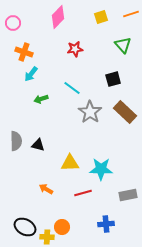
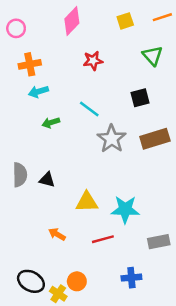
orange cross: (24, 52) -> (30, 64), turned -30
cyan arrow: (31, 74) -> (38, 92), turned 35
brown rectangle: (125, 112) -> (155, 139), turned -60
yellow cross: (47, 237) -> (58, 294), turned 32

